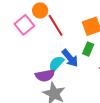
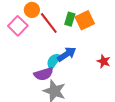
green rectangle: (88, 49) -> (70, 19), moved
blue arrow: (70, 58) -> (67, 54), turned -78

